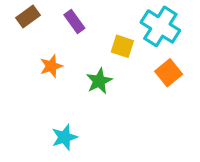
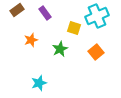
cyan cross: (160, 26) -> (97, 16), turned 35
orange square: (169, 73) -> (96, 52), moved

